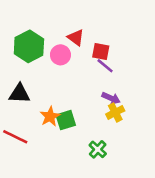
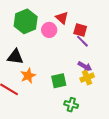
orange star: (50, 116) -> (28, 76), moved
green square: (66, 120) -> (59, 81), moved
green cross: (98, 149) -> (71, 105), turned -32

